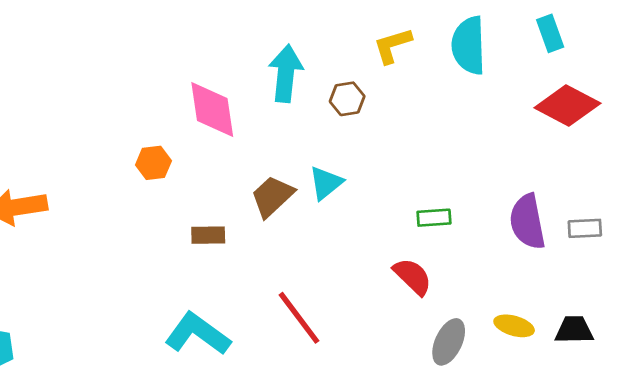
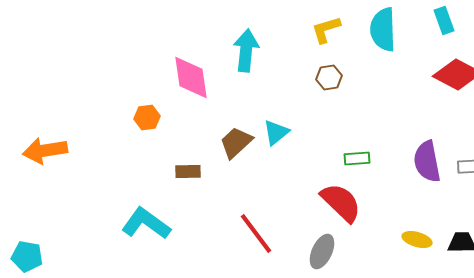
brown hexagon: (347, 99) -> (329, 78), moved
red semicircle: (413, 276) -> (341, 202), size x1.4
cyan L-shape: (198, 334) -> (146, 224), moved
gray ellipse: (449, 342) -> (322, 252), moved

